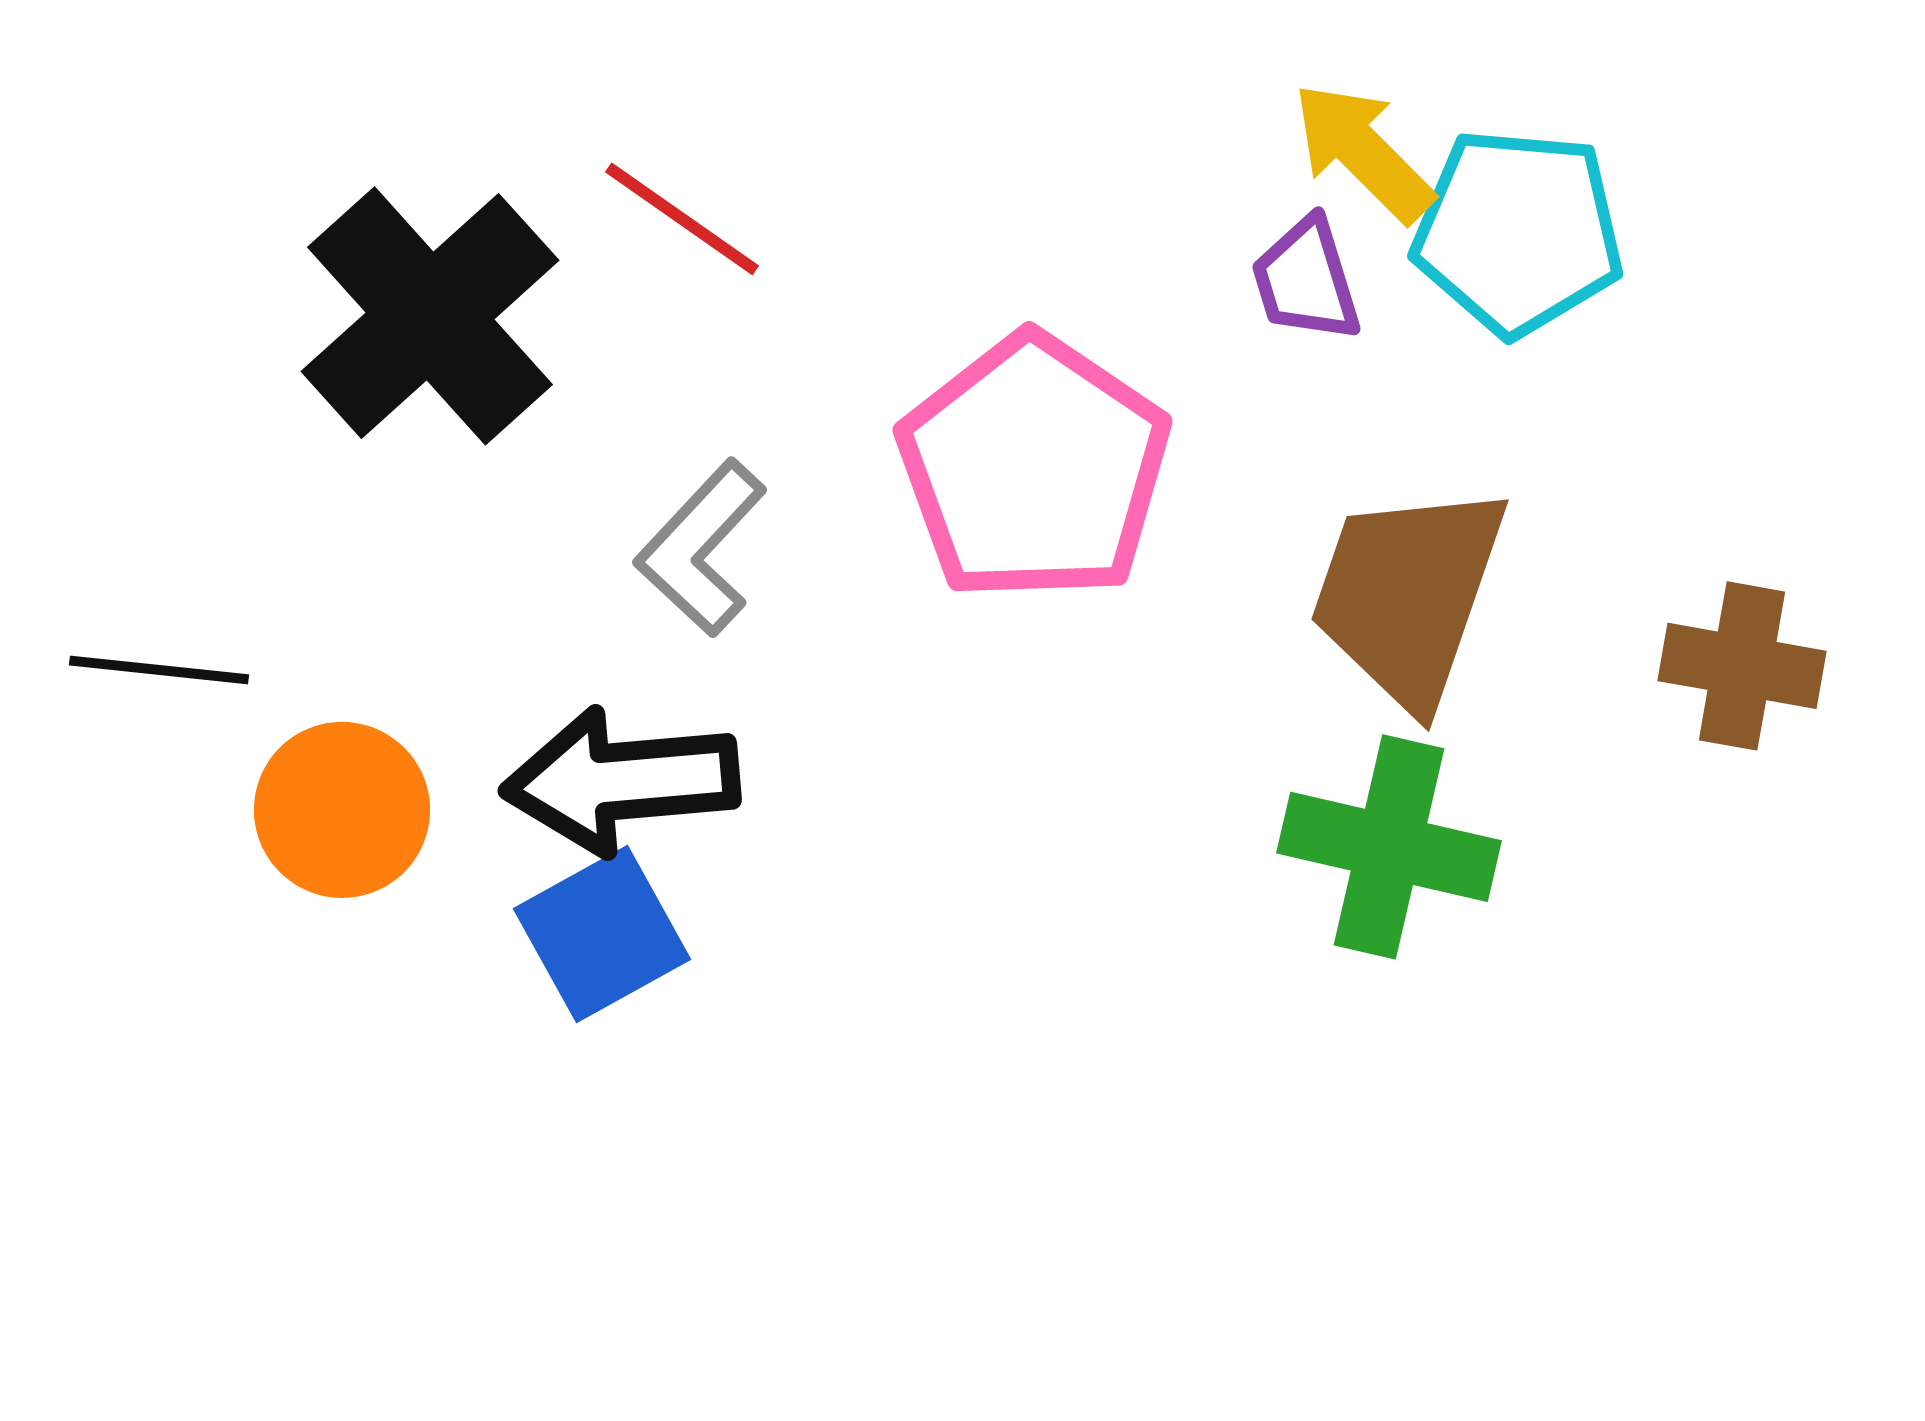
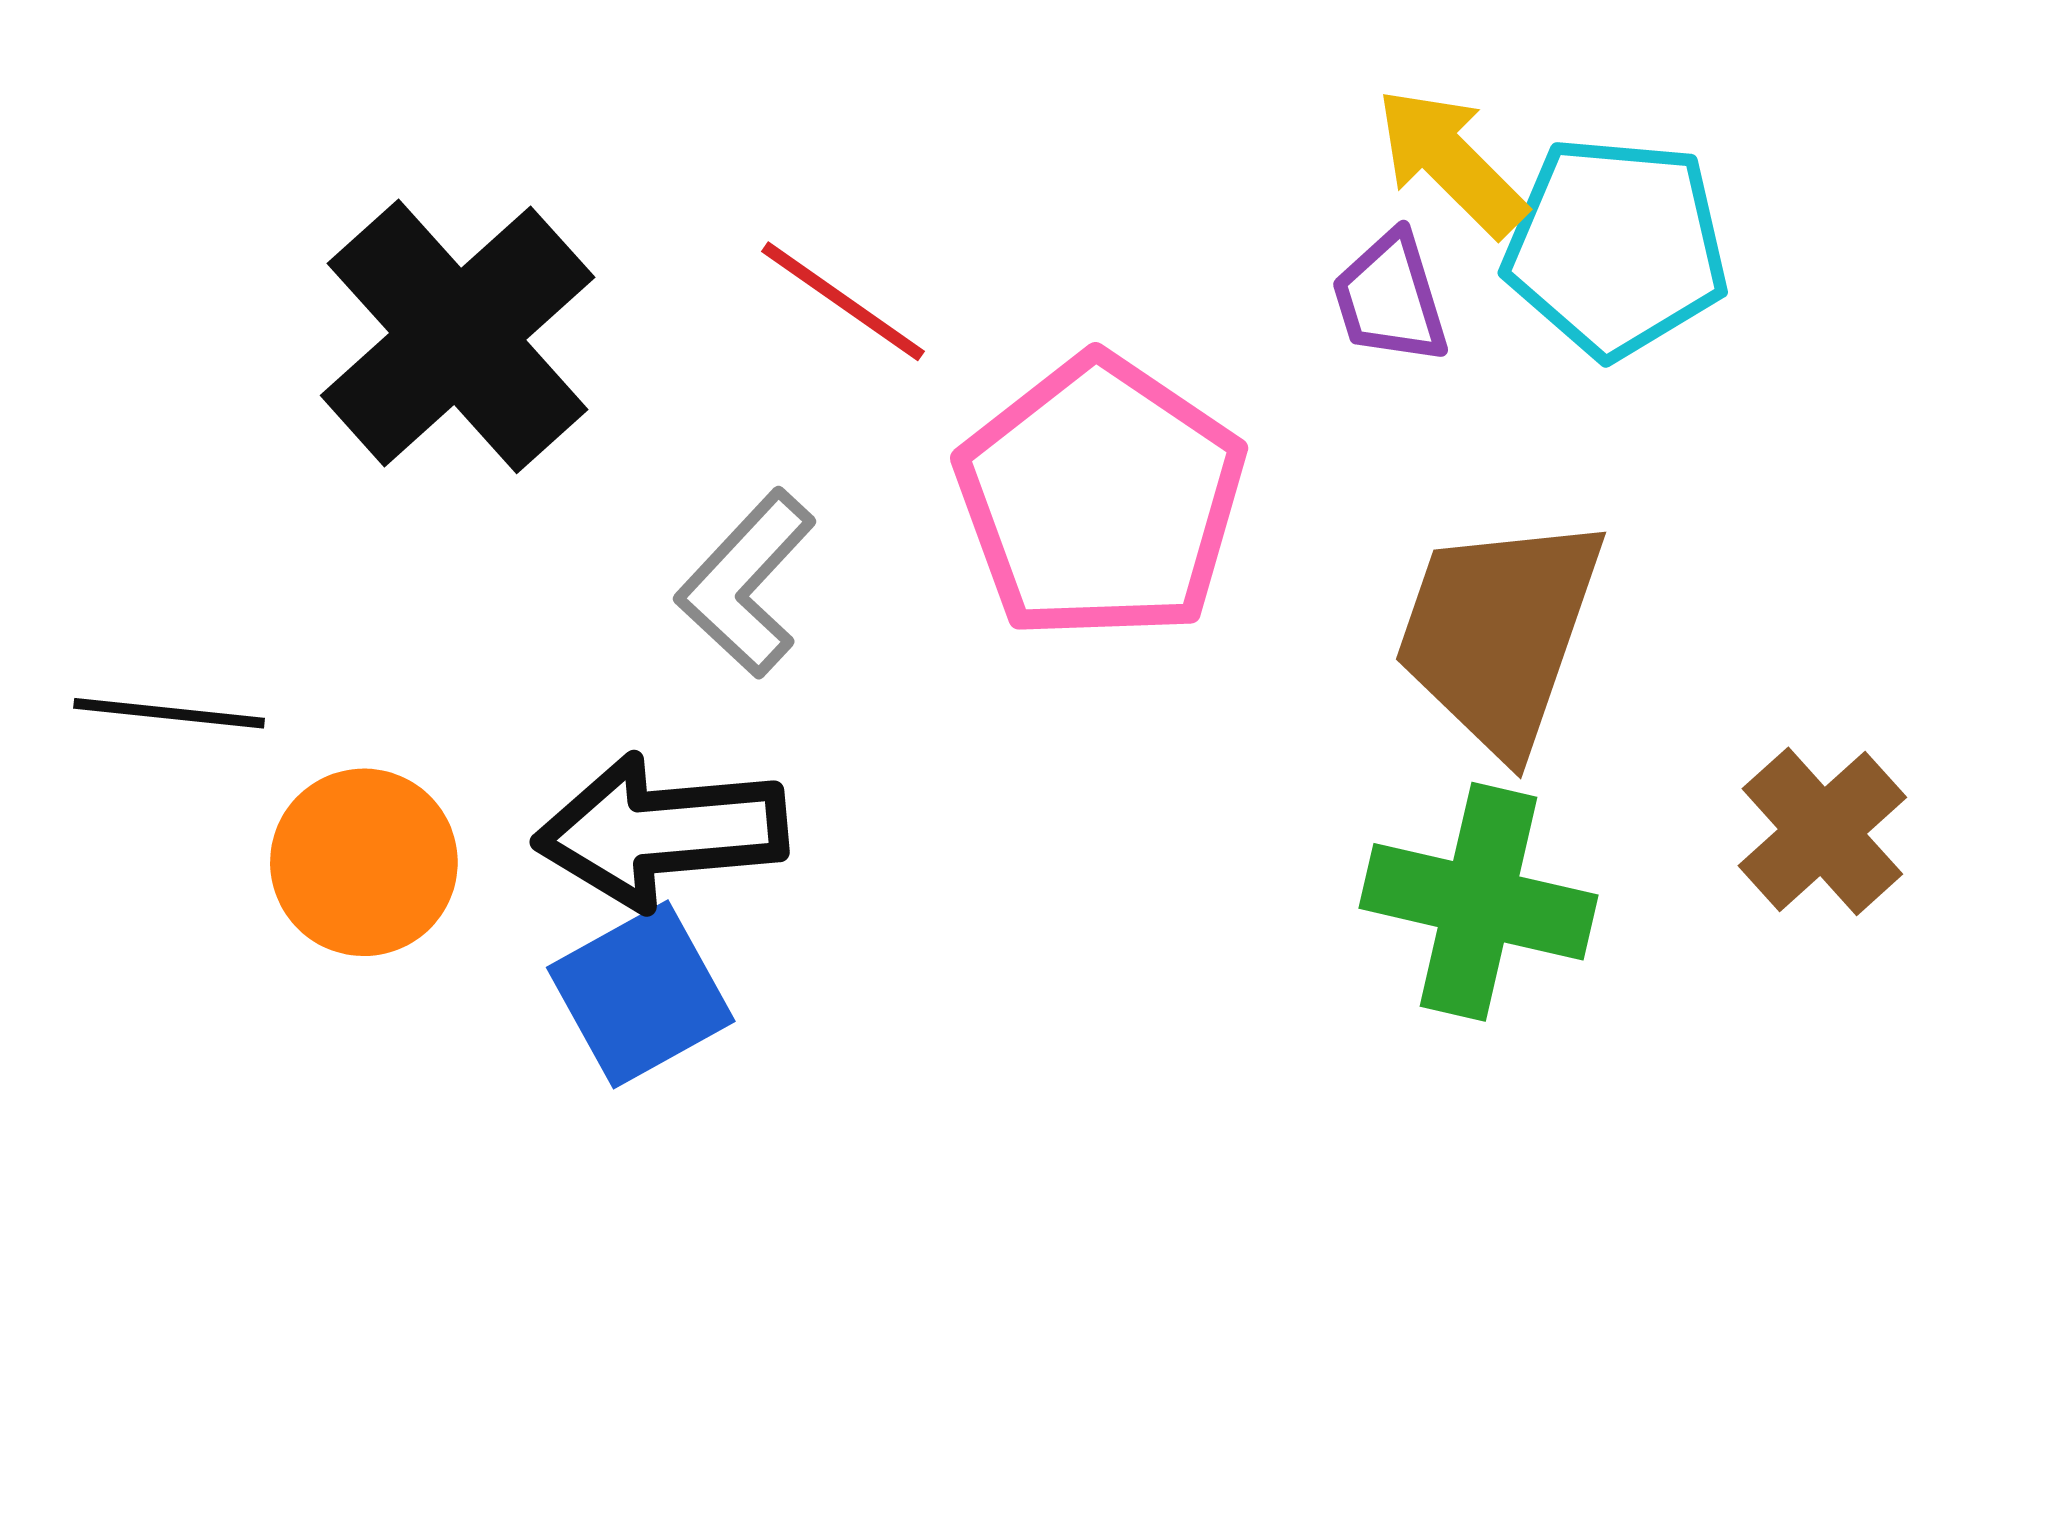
red line: (682, 219) -> (843, 301), moved
brown cross: (1742, 666) -> (1822, 831), moved, turned 38

